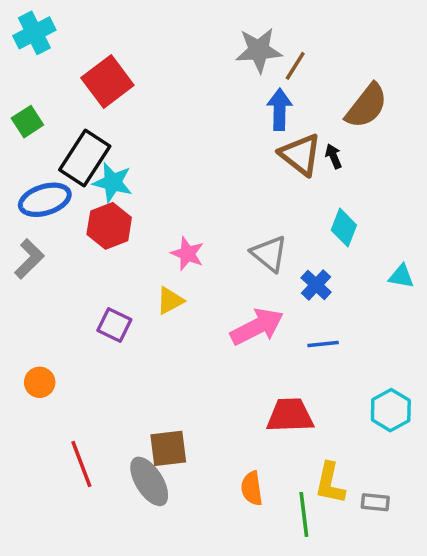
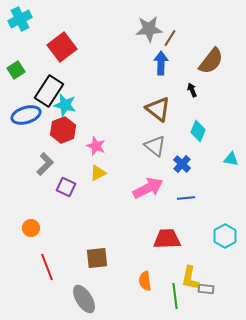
brown triangle: (300, 155) -> (158, 109), moved
pink star: (187, 254) -> (96, 146), moved
gray L-shape: (29, 259) -> (45, 164), moved
orange circle: (40, 382) -> (31, 228), moved
gray ellipse: (149, 481) -> (84, 299), moved
gray rectangle: (375, 502) -> (206, 289), moved

